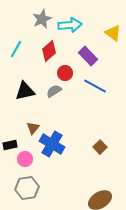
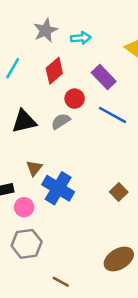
cyan arrow: (70, 25) -> (81, 38), size x0.7

